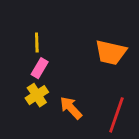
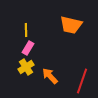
orange trapezoid: (111, 52) -> (71, 25), moved

